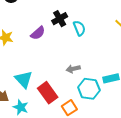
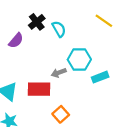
cyan hexagon: (89, 89) -> (79, 59), moved
red rectangle: (48, 93) -> (39, 89), moved, turned -45

